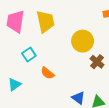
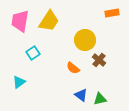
yellow trapezoid: (45, 21) -> (49, 21), turned 45
orange semicircle: (47, 73) -> (73, 68), moved

